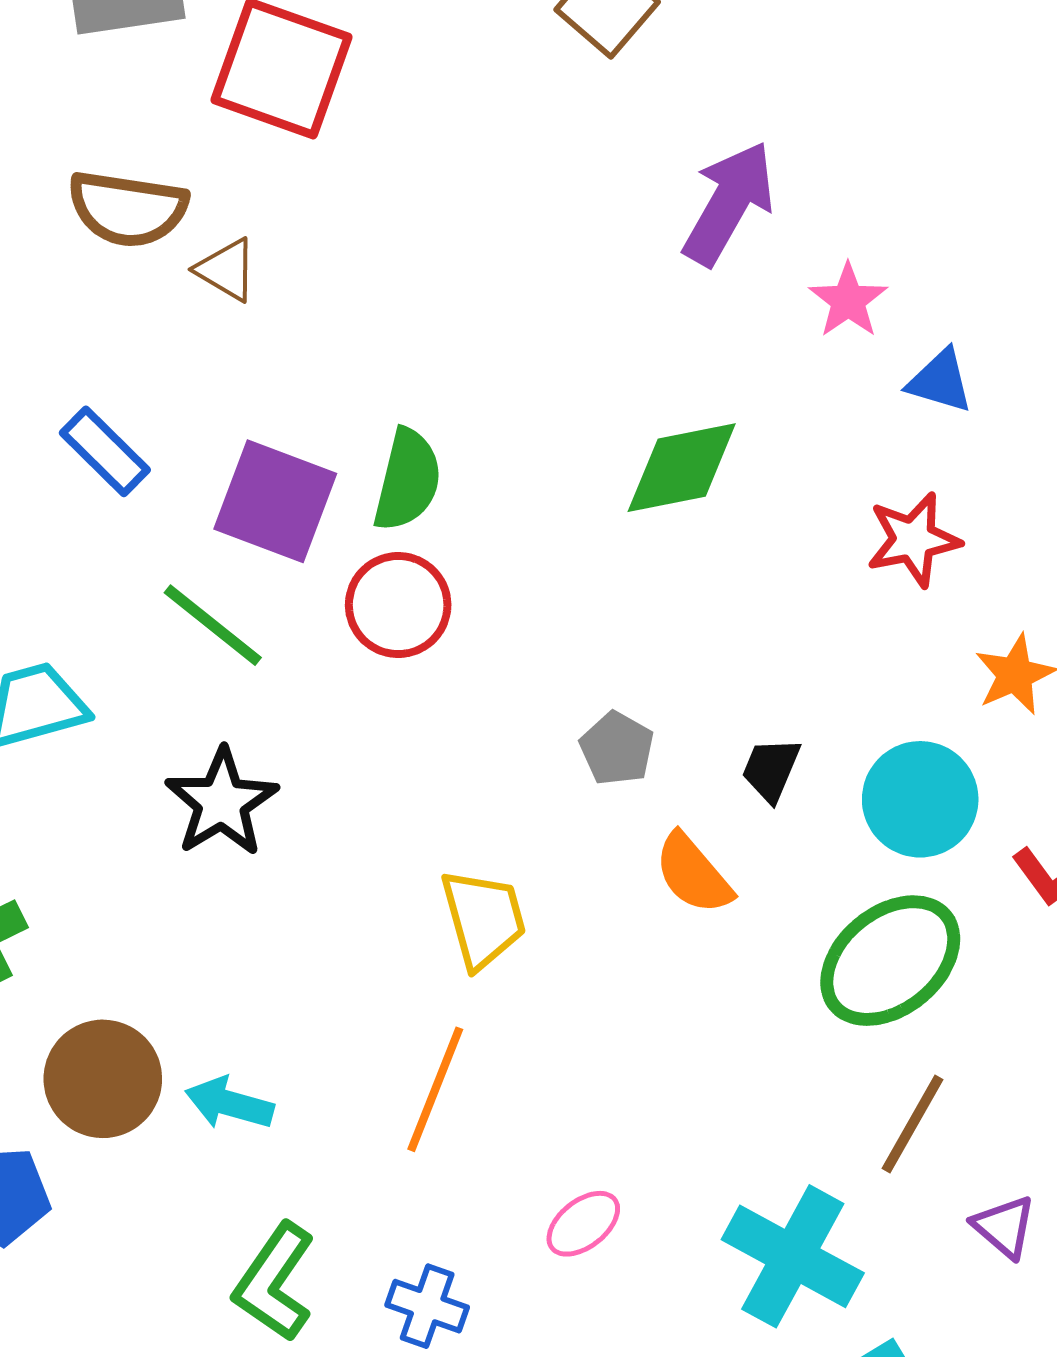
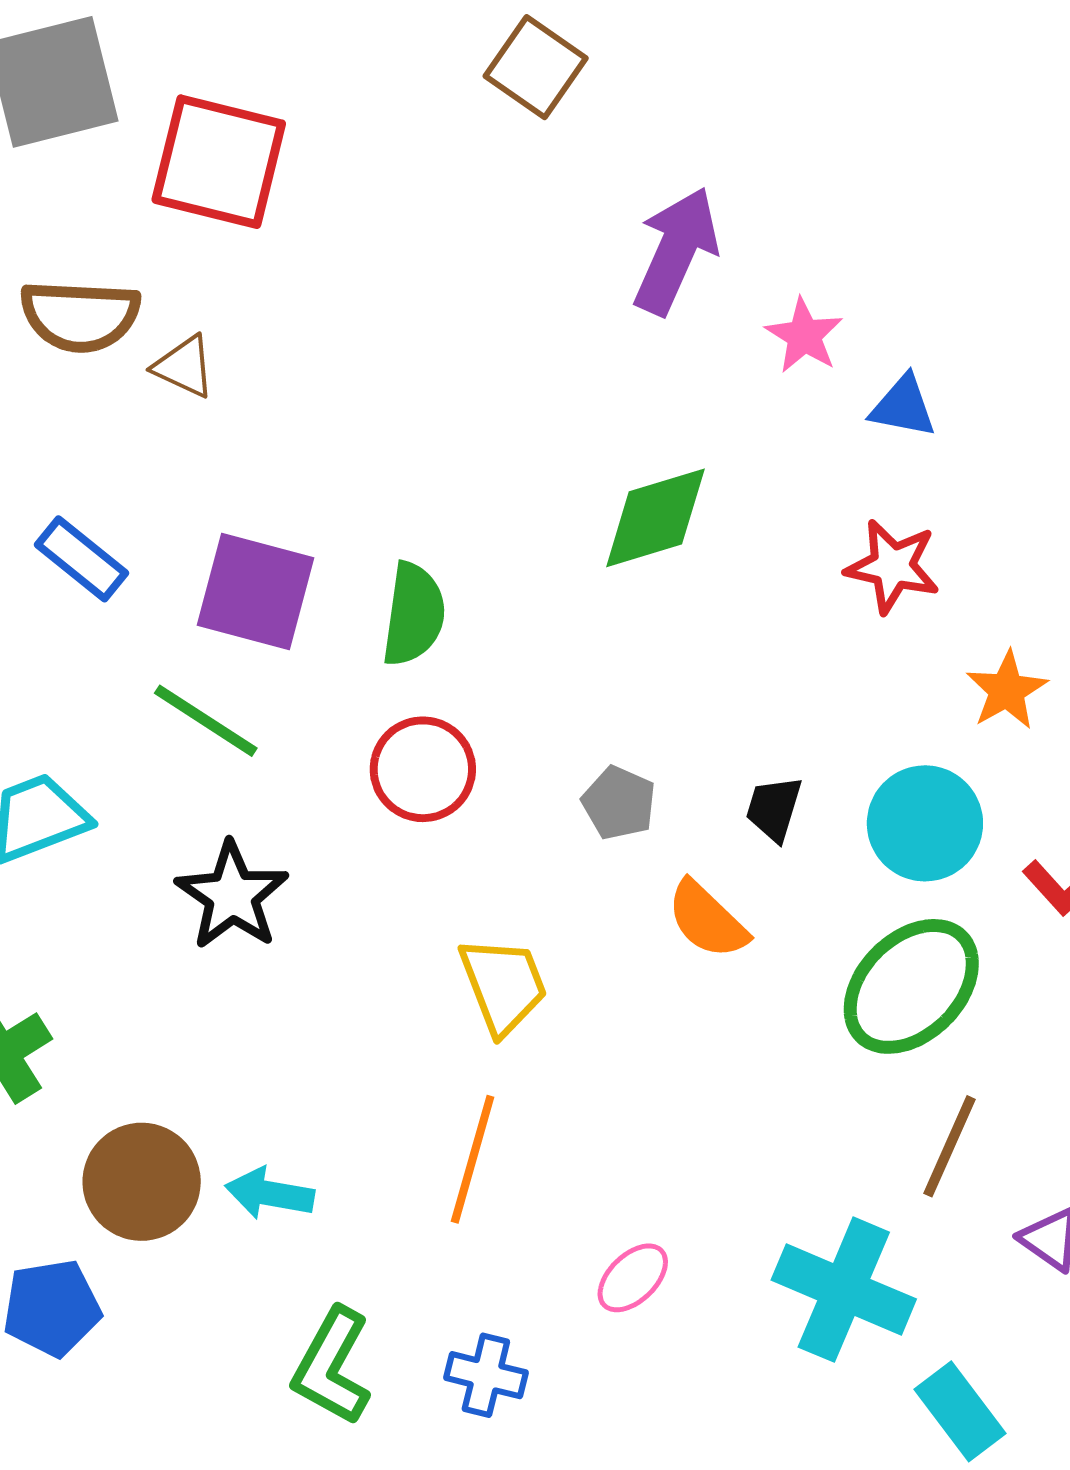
green semicircle: (407, 480) -> (414, 614), moved
red star: (913, 540) -> (893, 566), turned 30
red circle: (398, 605) -> (423, 769), moved

